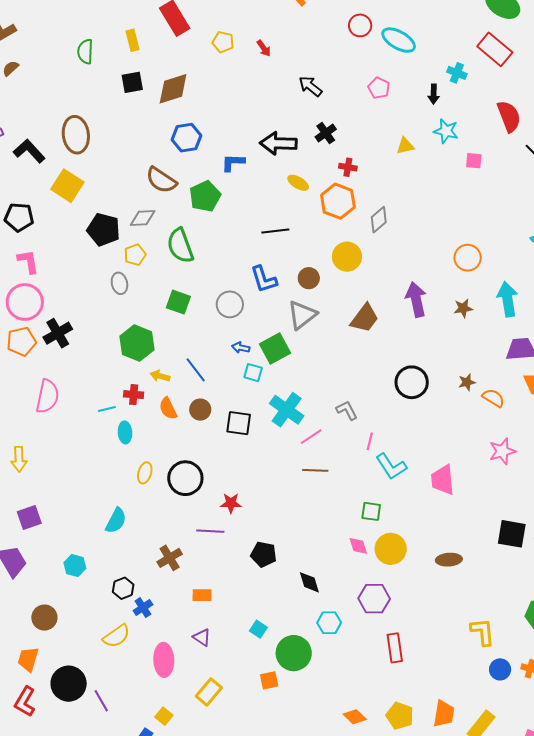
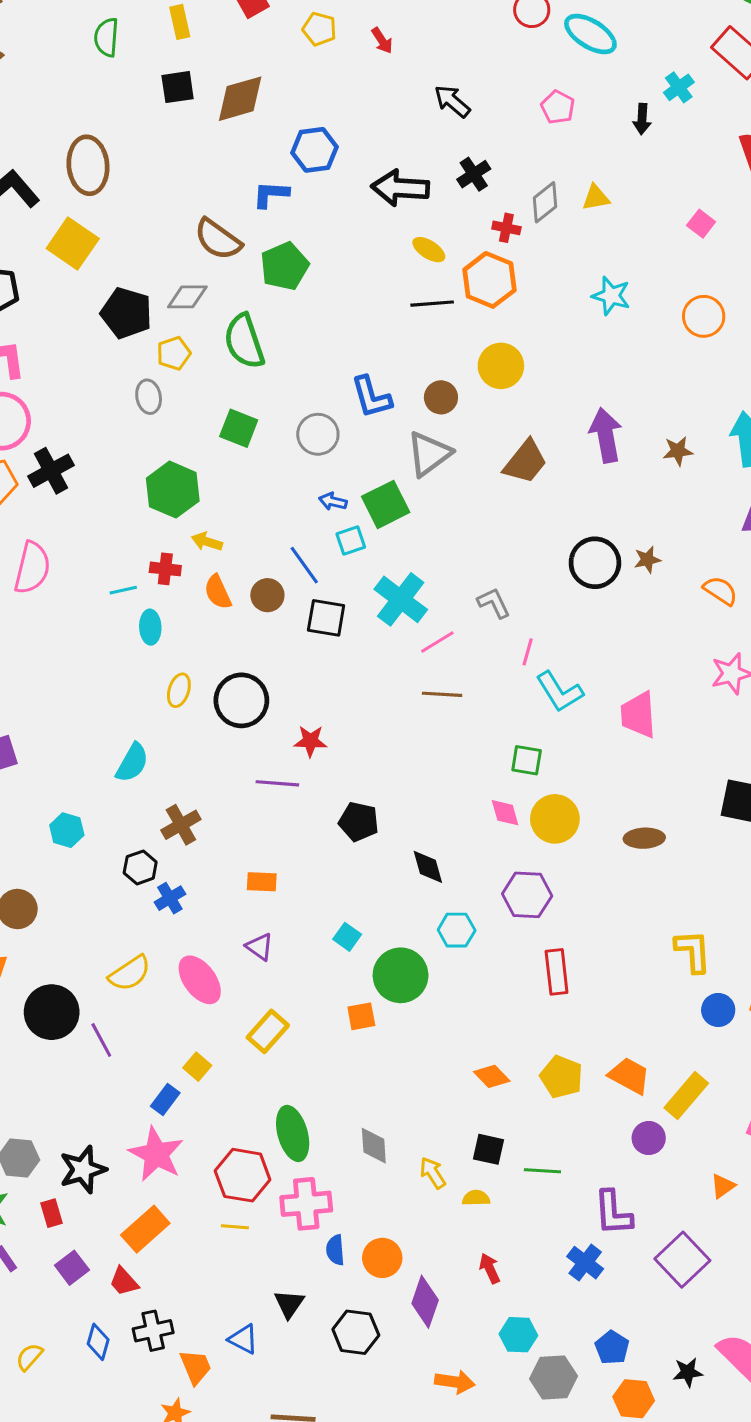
cyan cross: (457, 73) -> (679, 87), turned 30
cyan star: (446, 131) -> (611, 296), moved
blue hexagon: (187, 138) -> (314, 150), moved
pink square: (474, 161) -> (701, 224), turned 30
blue L-shape: (233, 163) -> (271, 194), moved
gray diamond: (379, 220) -> (545, 202), moved
black line: (275, 231) -> (432, 304), moved
orange circle: (468, 258) -> (704, 316), moved
blue line: (196, 370) -> (304, 565), moved
cyan square: (253, 373) -> (351, 541), turned -36
brown star: (467, 382) -> (647, 560), moved
brown cross: (170, 558) -> (181, 825), moved
yellow semicircle: (116, 636) -> (130, 973), moved
pink ellipse: (164, 660) -> (200, 980), turned -36
orange trapezoid: (444, 714) -> (629, 1076), turned -72

